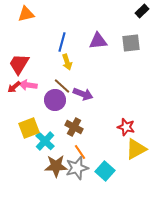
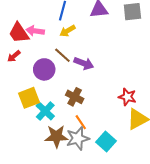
yellow arrow: (67, 62) -> (68, 31), turned 77
red trapezoid: (19, 64) -> (19, 33), turned -65
pink arrow: (28, 85) -> (35, 31), moved
purple circle: (55, 100) -> (44, 69), moved

